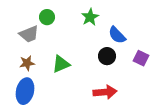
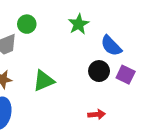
purple square: (141, 58) -> (126, 75), moved
red arrow: (105, 92) -> (97, 114), size x0.6

